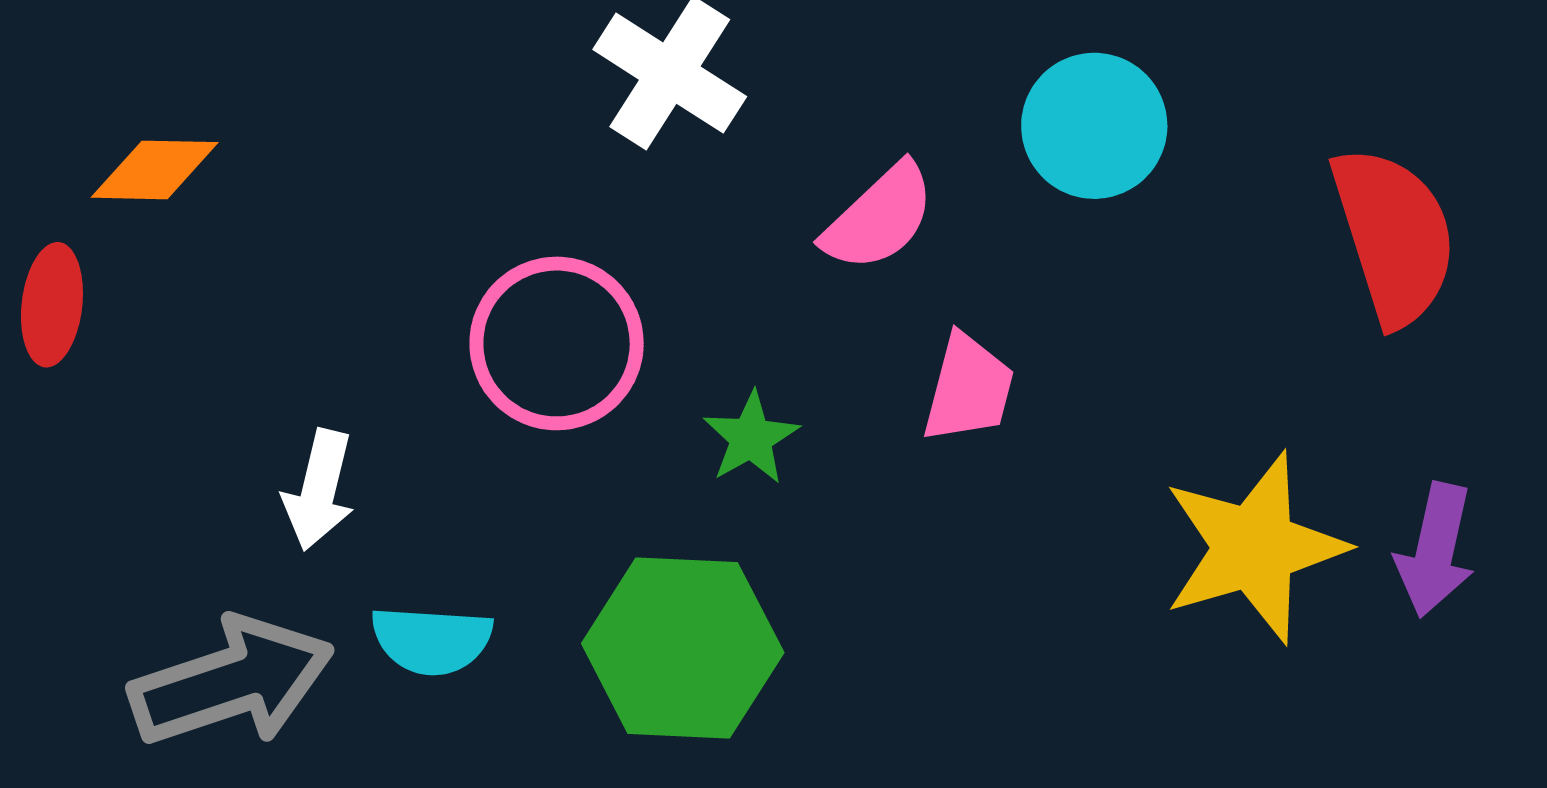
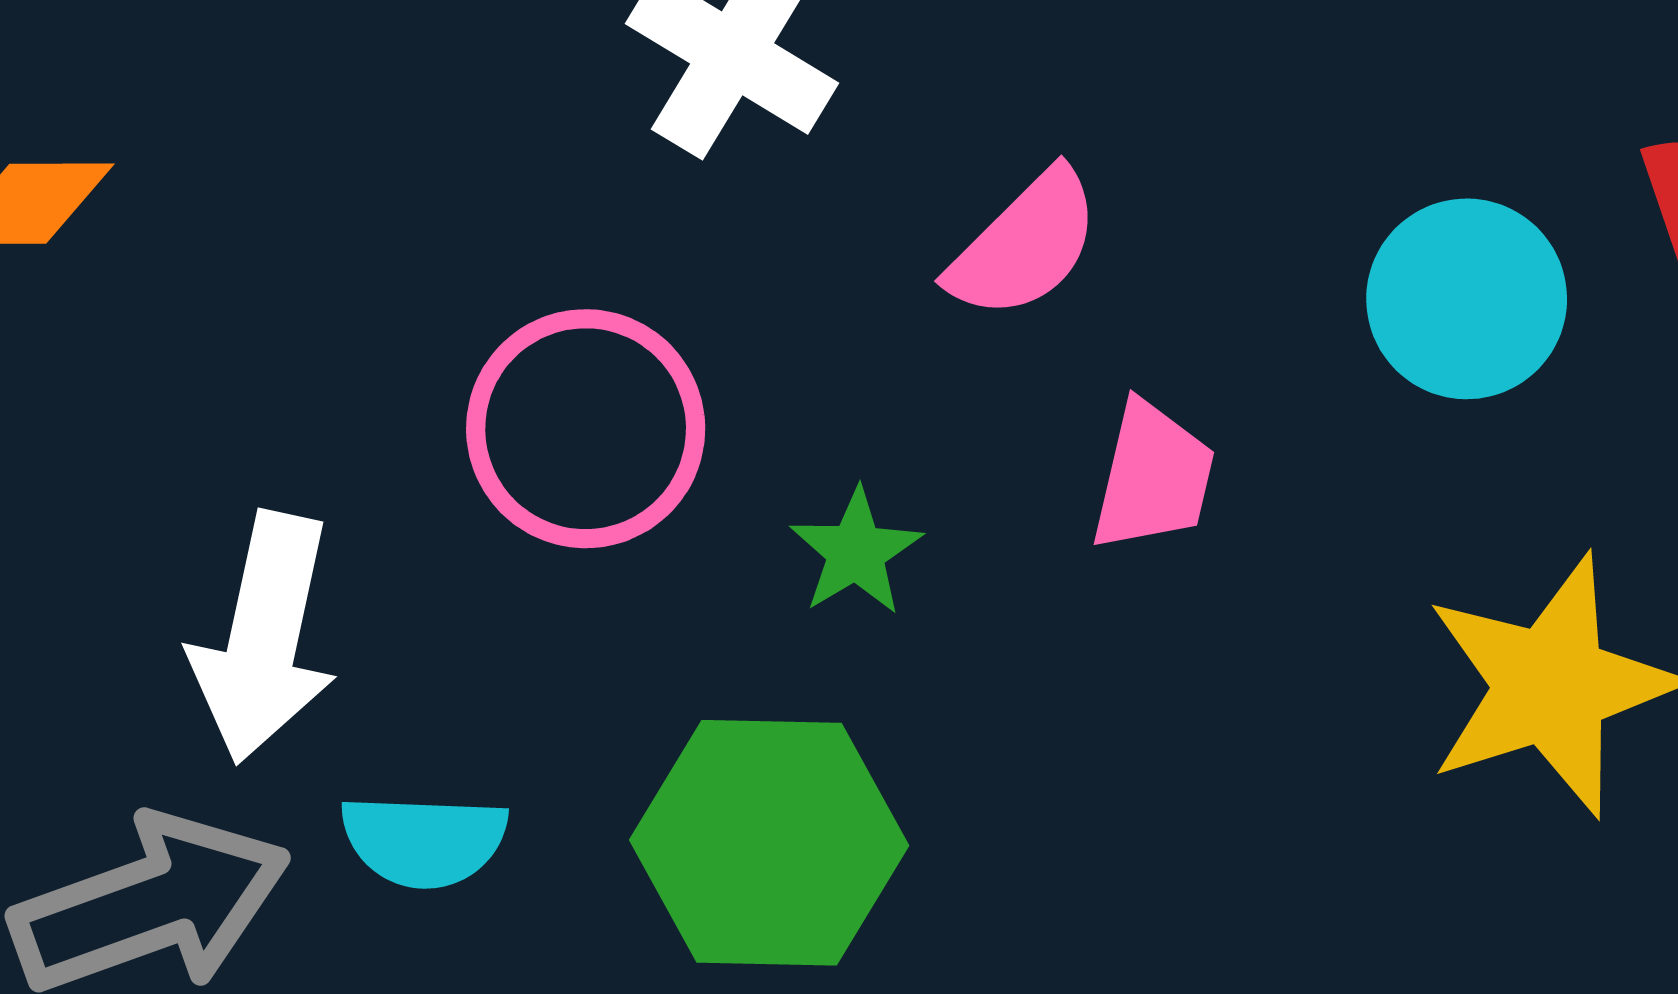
cyan circle: (1094, 126) -> (1467, 299), moved
white arrow: (319, 490) -> (264, 638), size x1.5

